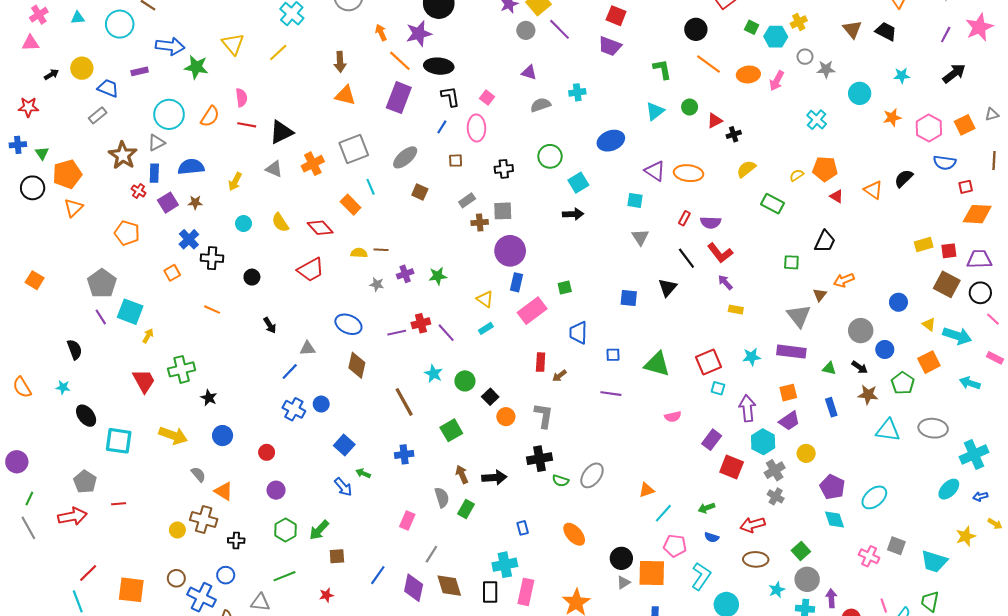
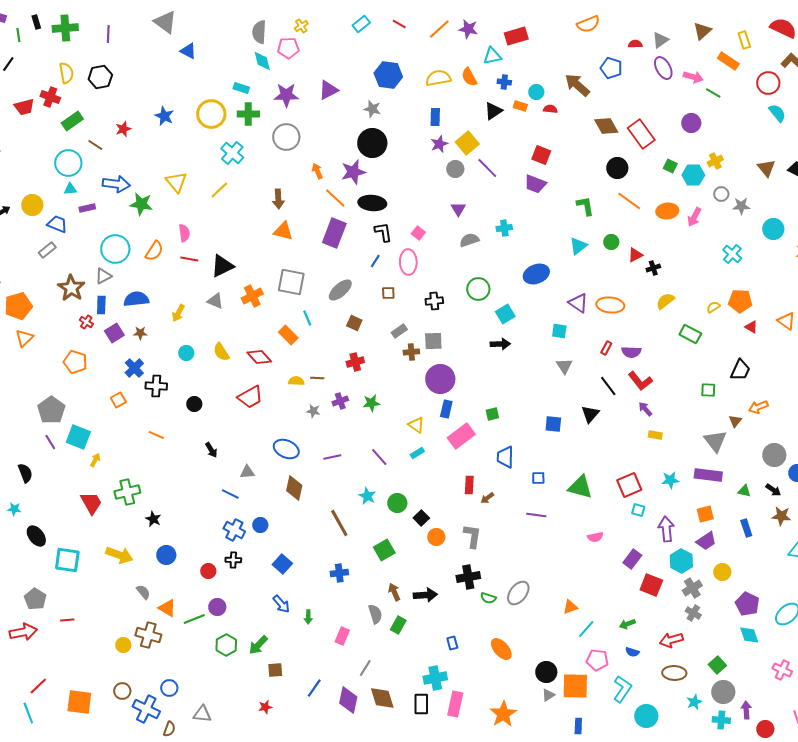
cyan triangle: (78, 18) -> (70, 189), moved
purple triangle: (529, 72) -> (458, 209), turned 42
gray square: (354, 149) -> (291, 282), turned 32
red cross: (421, 323) -> (355, 362), moved
blue line: (290, 372) -> (230, 494), turned 72
green arrow: (363, 473) -> (308, 617), moved, turned -112
black cross: (236, 540) -> (233, 560), moved
green line: (284, 576) -> (194, 619), moved

